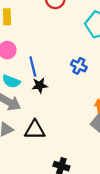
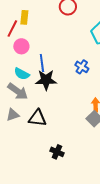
black star: (40, 85) -> (46, 80), size x1.5

